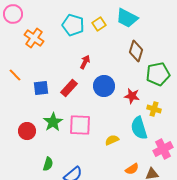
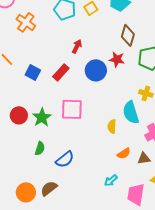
blue square: (41, 88) -> (33, 72), turned 35
red star: (132, 96) -> (117, 59), moved
green star: (53, 122) -> (42, 117), moved
yellow semicircle: (112, 140) -> (112, 126), moved, turned -64

